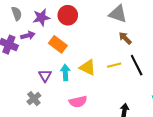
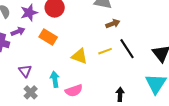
brown arrow: (125, 38) -> (113, 24), turned 120
cyan arrow: (65, 73) -> (55, 79), moved
purple triangle: (45, 76) -> (25, 71), moved

